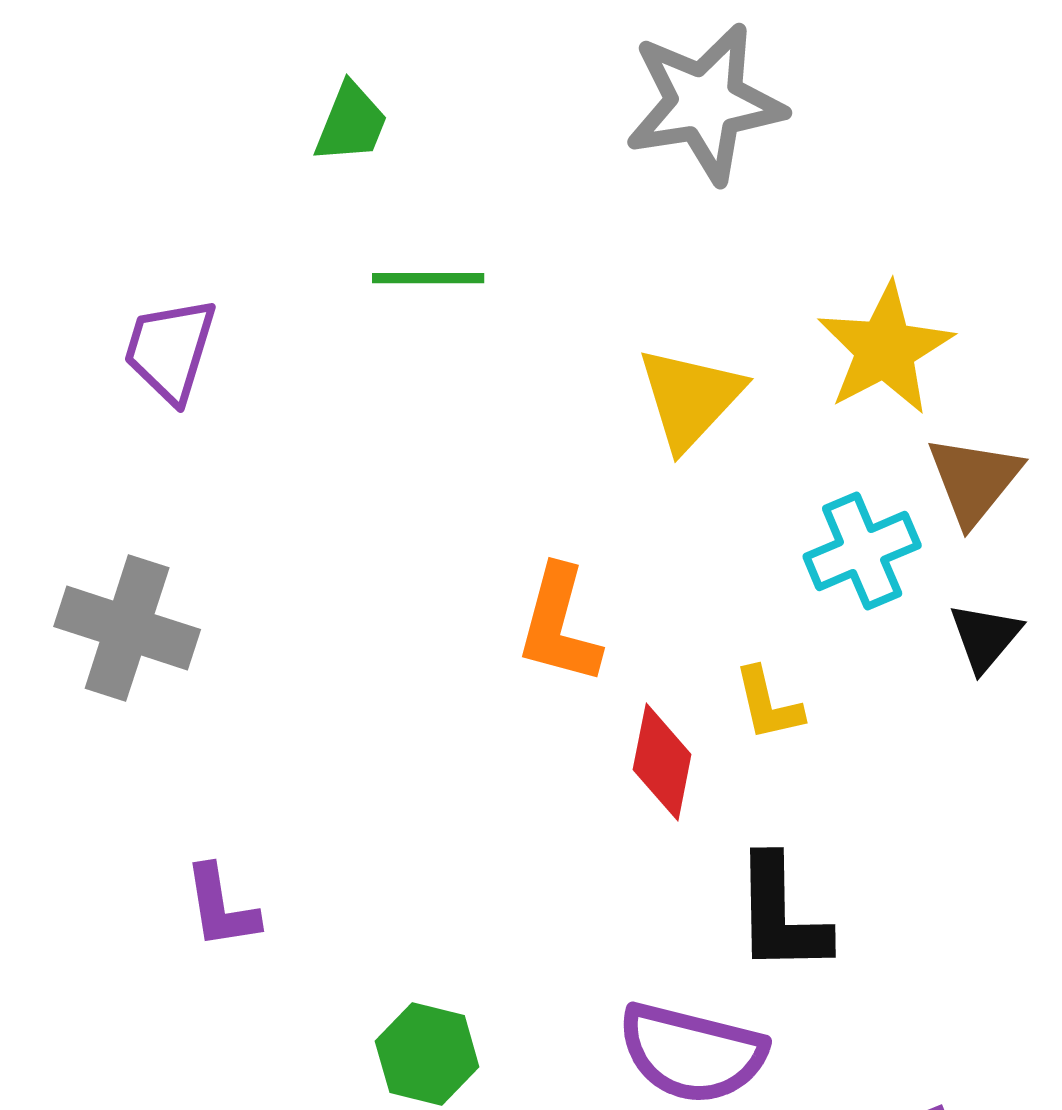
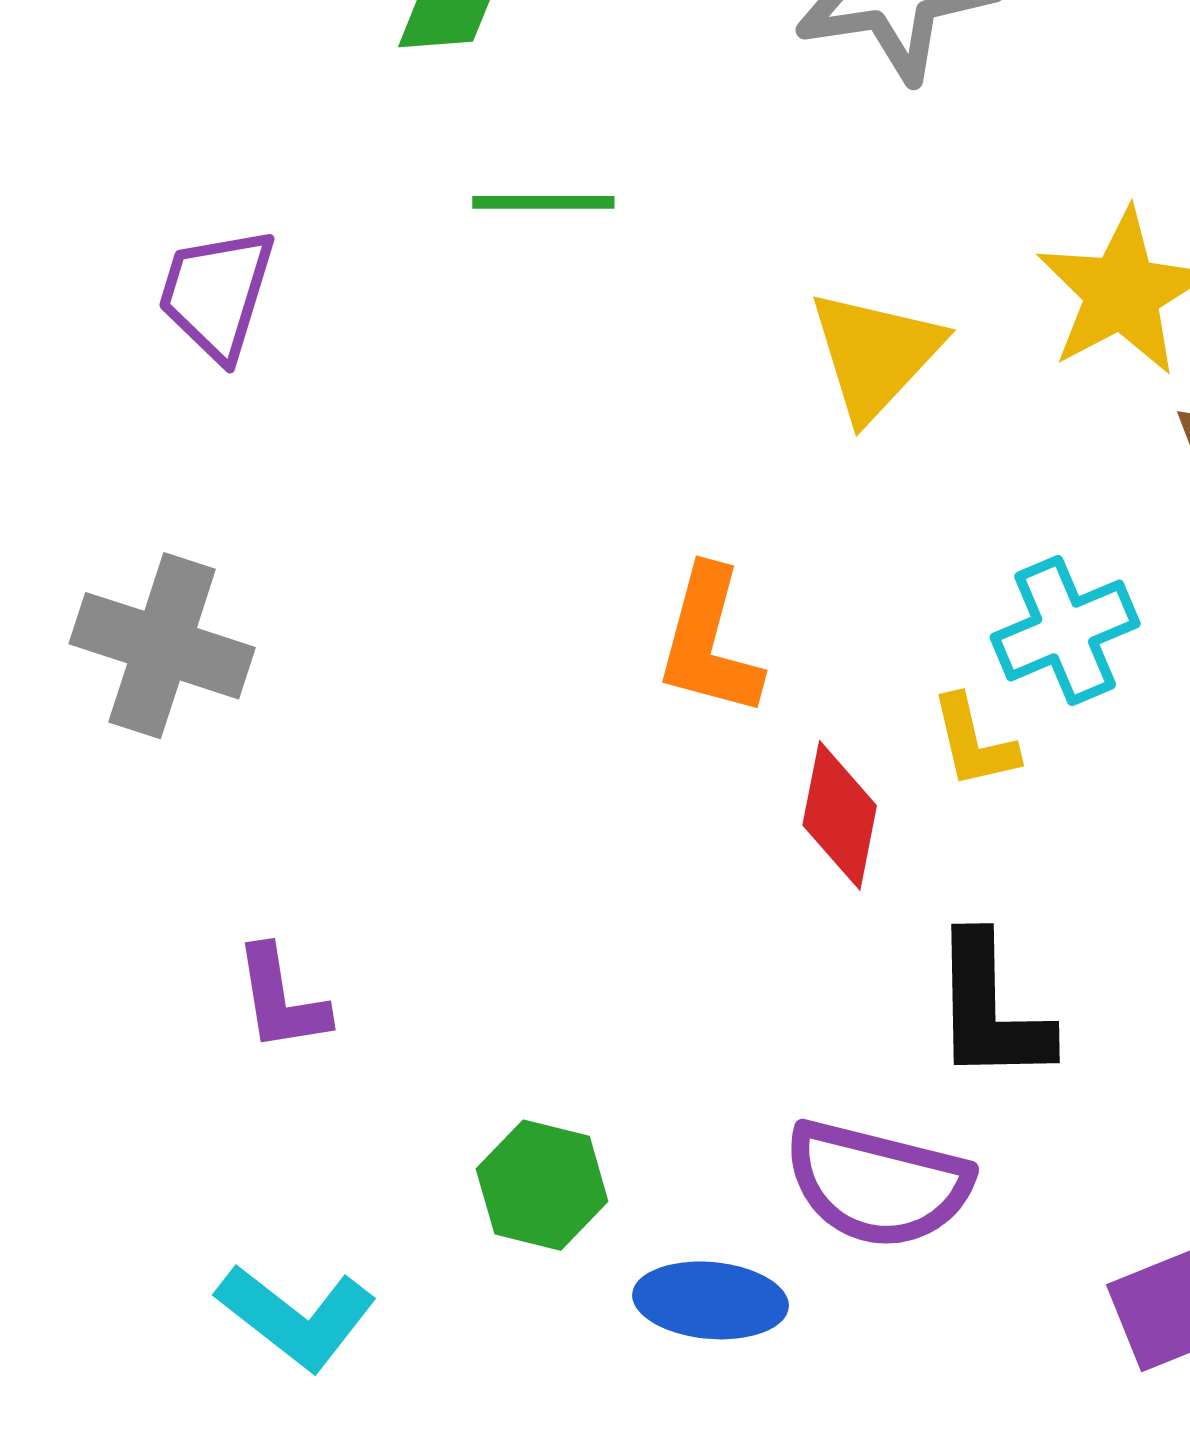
cyan cross: (862, 551) -> (1065, 630), moved

